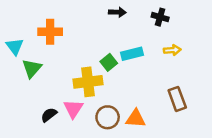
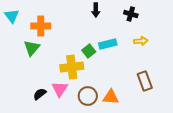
black arrow: (117, 12) -> (96, 10), turned 88
cyan triangle: (15, 46) -> (12, 16), moved
green triangle: (32, 68) -> (32, 48), moved

